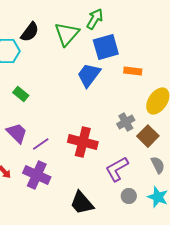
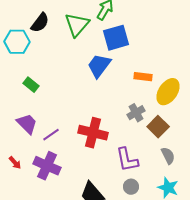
orange rectangle: (133, 71) -> (143, 77), moved
purple L-shape: (117, 169) -> (127, 160), turned -72
gray circle: (129, 196) -> (131, 187), moved

